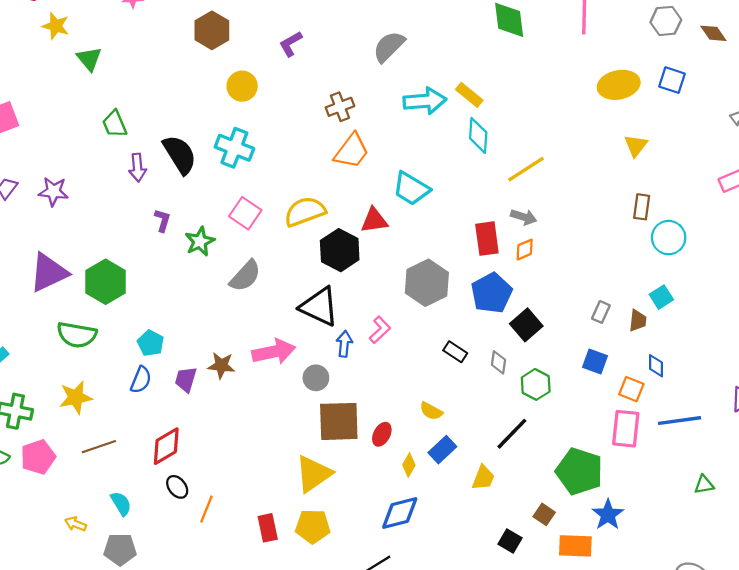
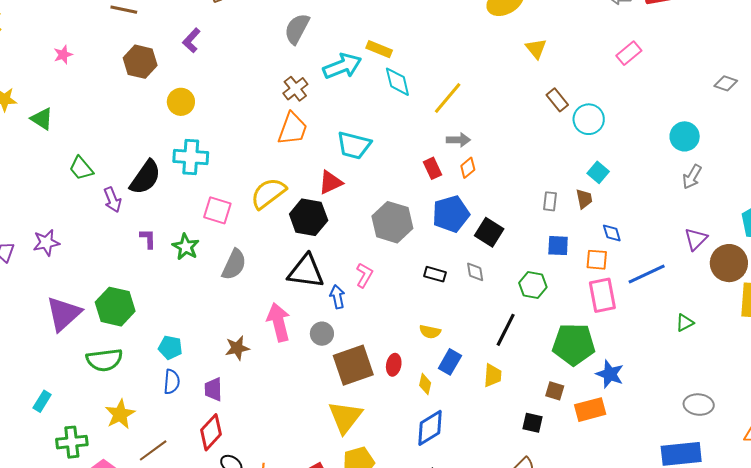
purple L-shape: (291, 44) -> (191, 40), moved
brown cross: (340, 107) -> (295, 89), moved
black semicircle: (180, 155) -> (145, 177), turned 84
brown rectangle: (642, 207) -> (557, 100), turned -30
red rectangle: (487, 239) -> (432, 168), size x0.7
blue pentagon: (492, 293) -> (451, 214), turned 30
pink arrow: (274, 352) -> (279, 322), turned -75
purple trapezoid: (186, 379) -> (213, 389), moved
green hexagon: (536, 384) -> (533, 285), moved

